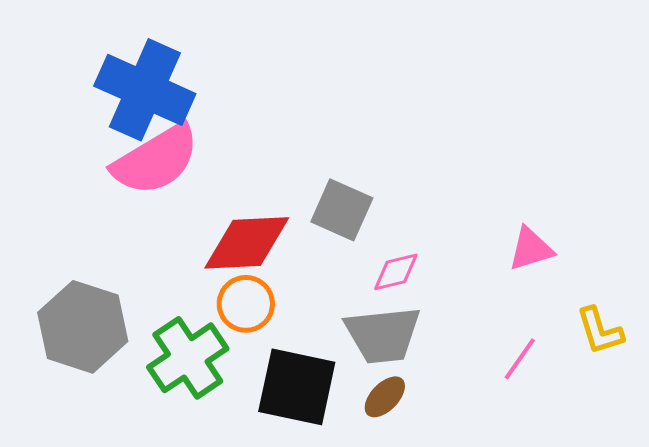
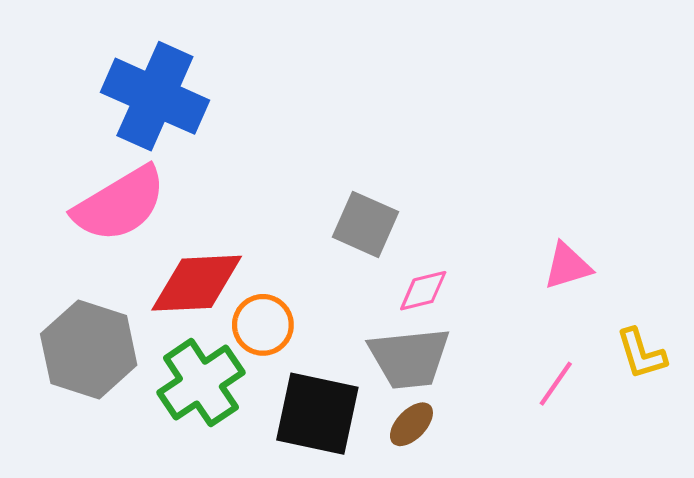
pink semicircle: (156, 160) -> (120, 204), moved
red diamond: (247, 243) -> (197, 283), moved

